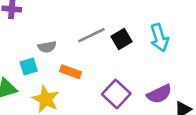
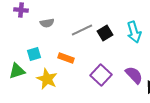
gray semicircle: (47, 47) -> (47, 23), moved
purple semicircle: (159, 94) -> (134, 75), turned -108

